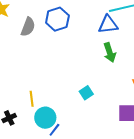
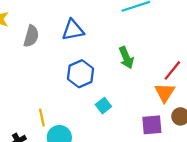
blue hexagon: (57, 19) -> (81, 74), moved
blue triangle: (108, 25) -> (73, 30), moved

